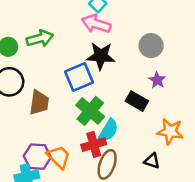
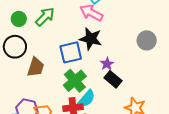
green arrow: (40, 38) -> (45, 17), turned -40
gray circle: (151, 46) -> (147, 40), moved
purple star: (157, 80) -> (107, 64), moved

